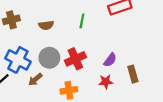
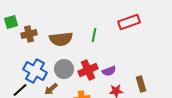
brown semicircle: (46, 25) -> (61, 39), size x1.6
purple semicircle: (110, 60) -> (109, 71), moved, turned 32

